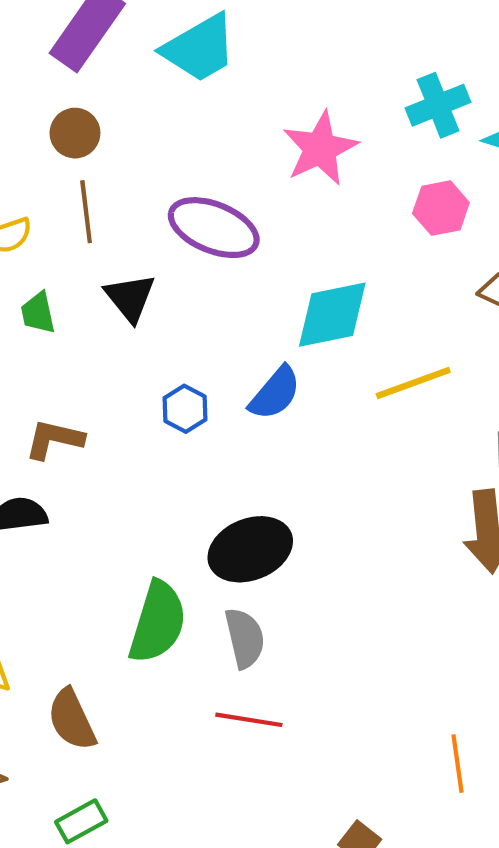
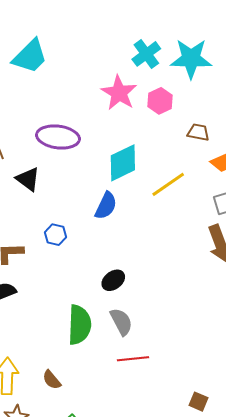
pink star: (320, 148) -> (119, 93), moved
blue hexagon: (185, 409) -> (56, 235), moved
black ellipse: (250, 549) -> (113, 280), size x0.6
brown semicircle: (72, 720) -> (52, 380), size x0.7

